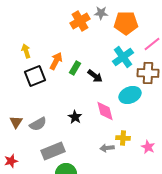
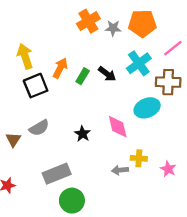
gray star: (101, 13) -> (113, 28), moved
yellow arrow: (26, 51) -> (25, 56), size x1.5
black arrow: (95, 76) -> (107, 74), moved
gray semicircle: (38, 124) -> (39, 128), moved

